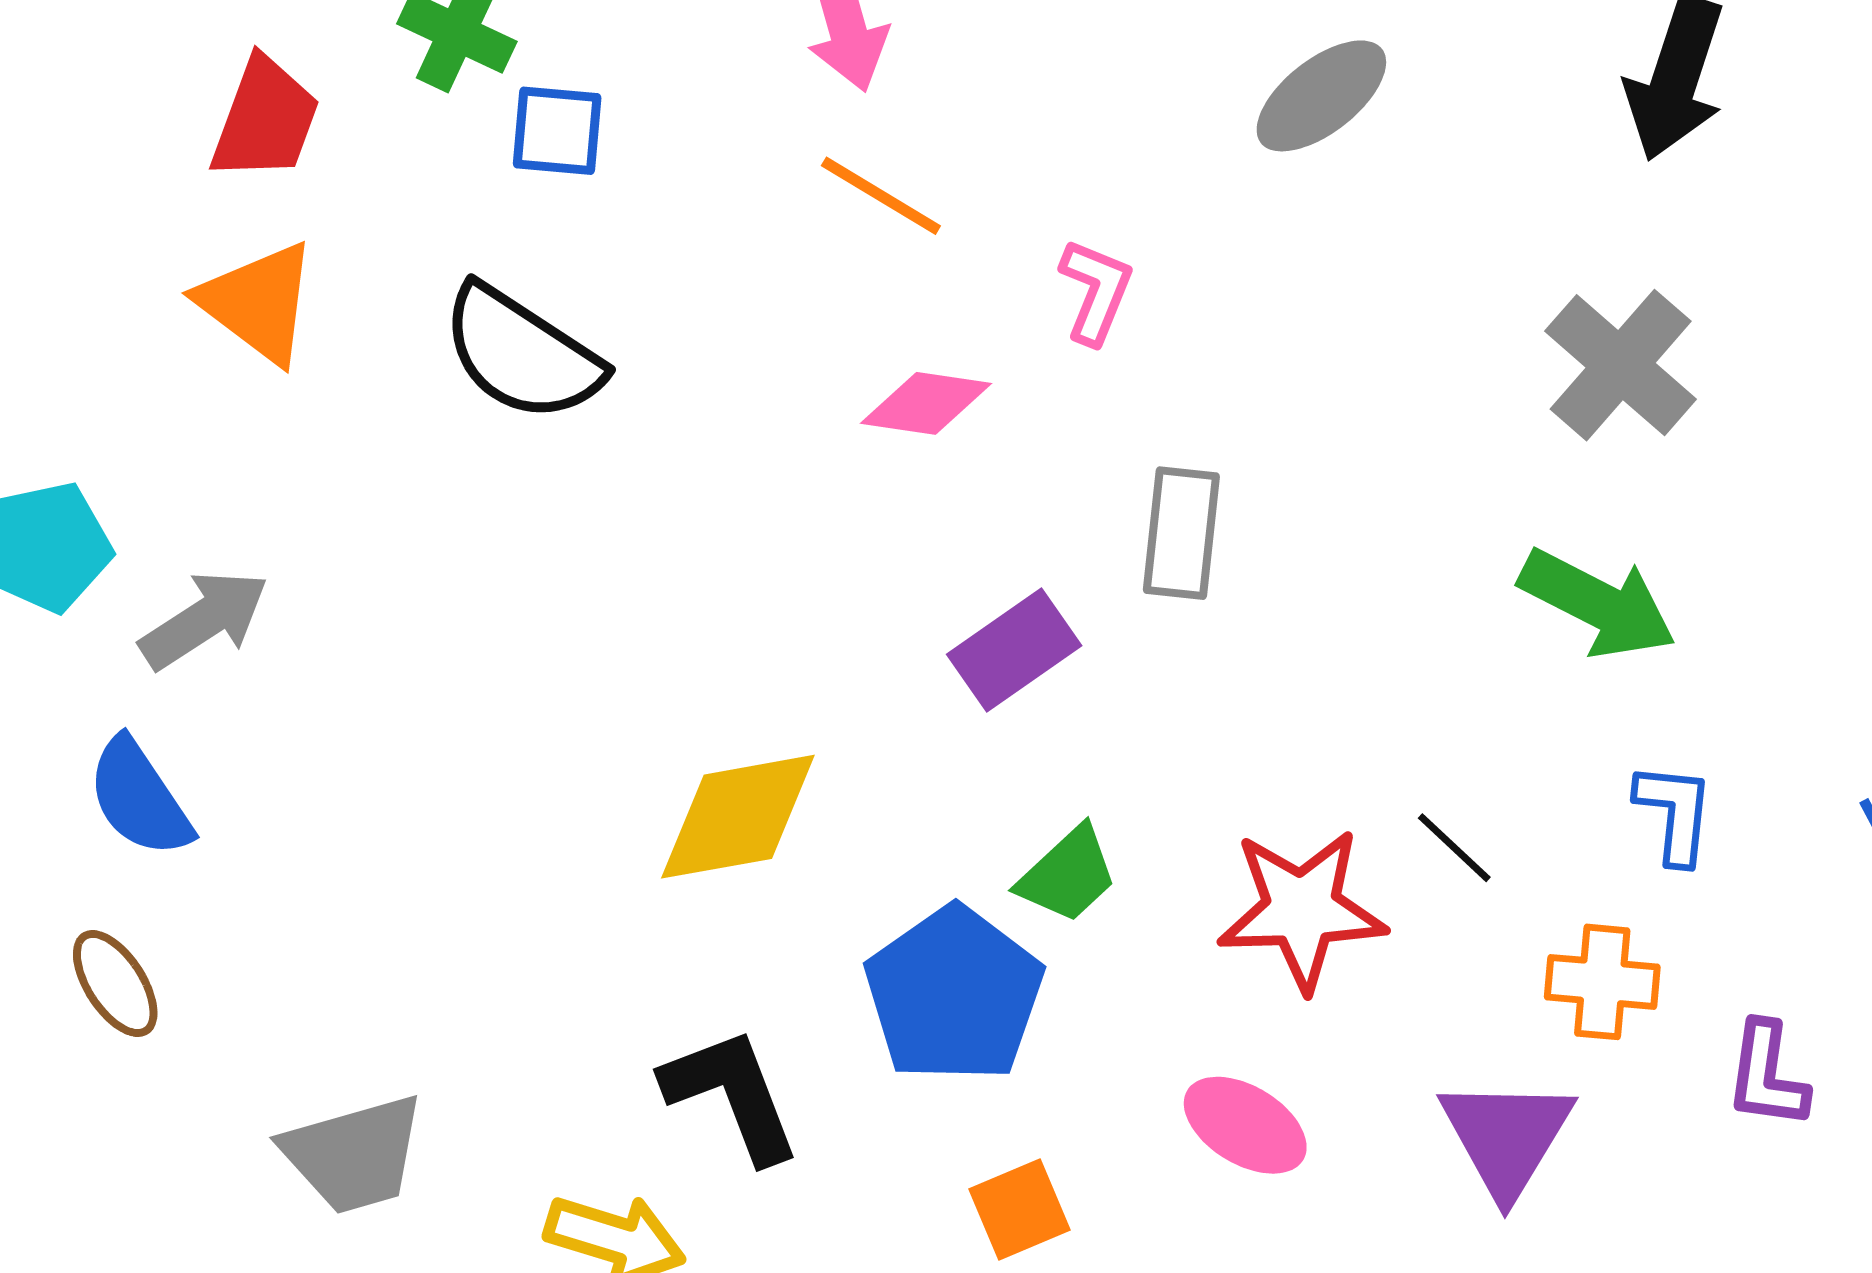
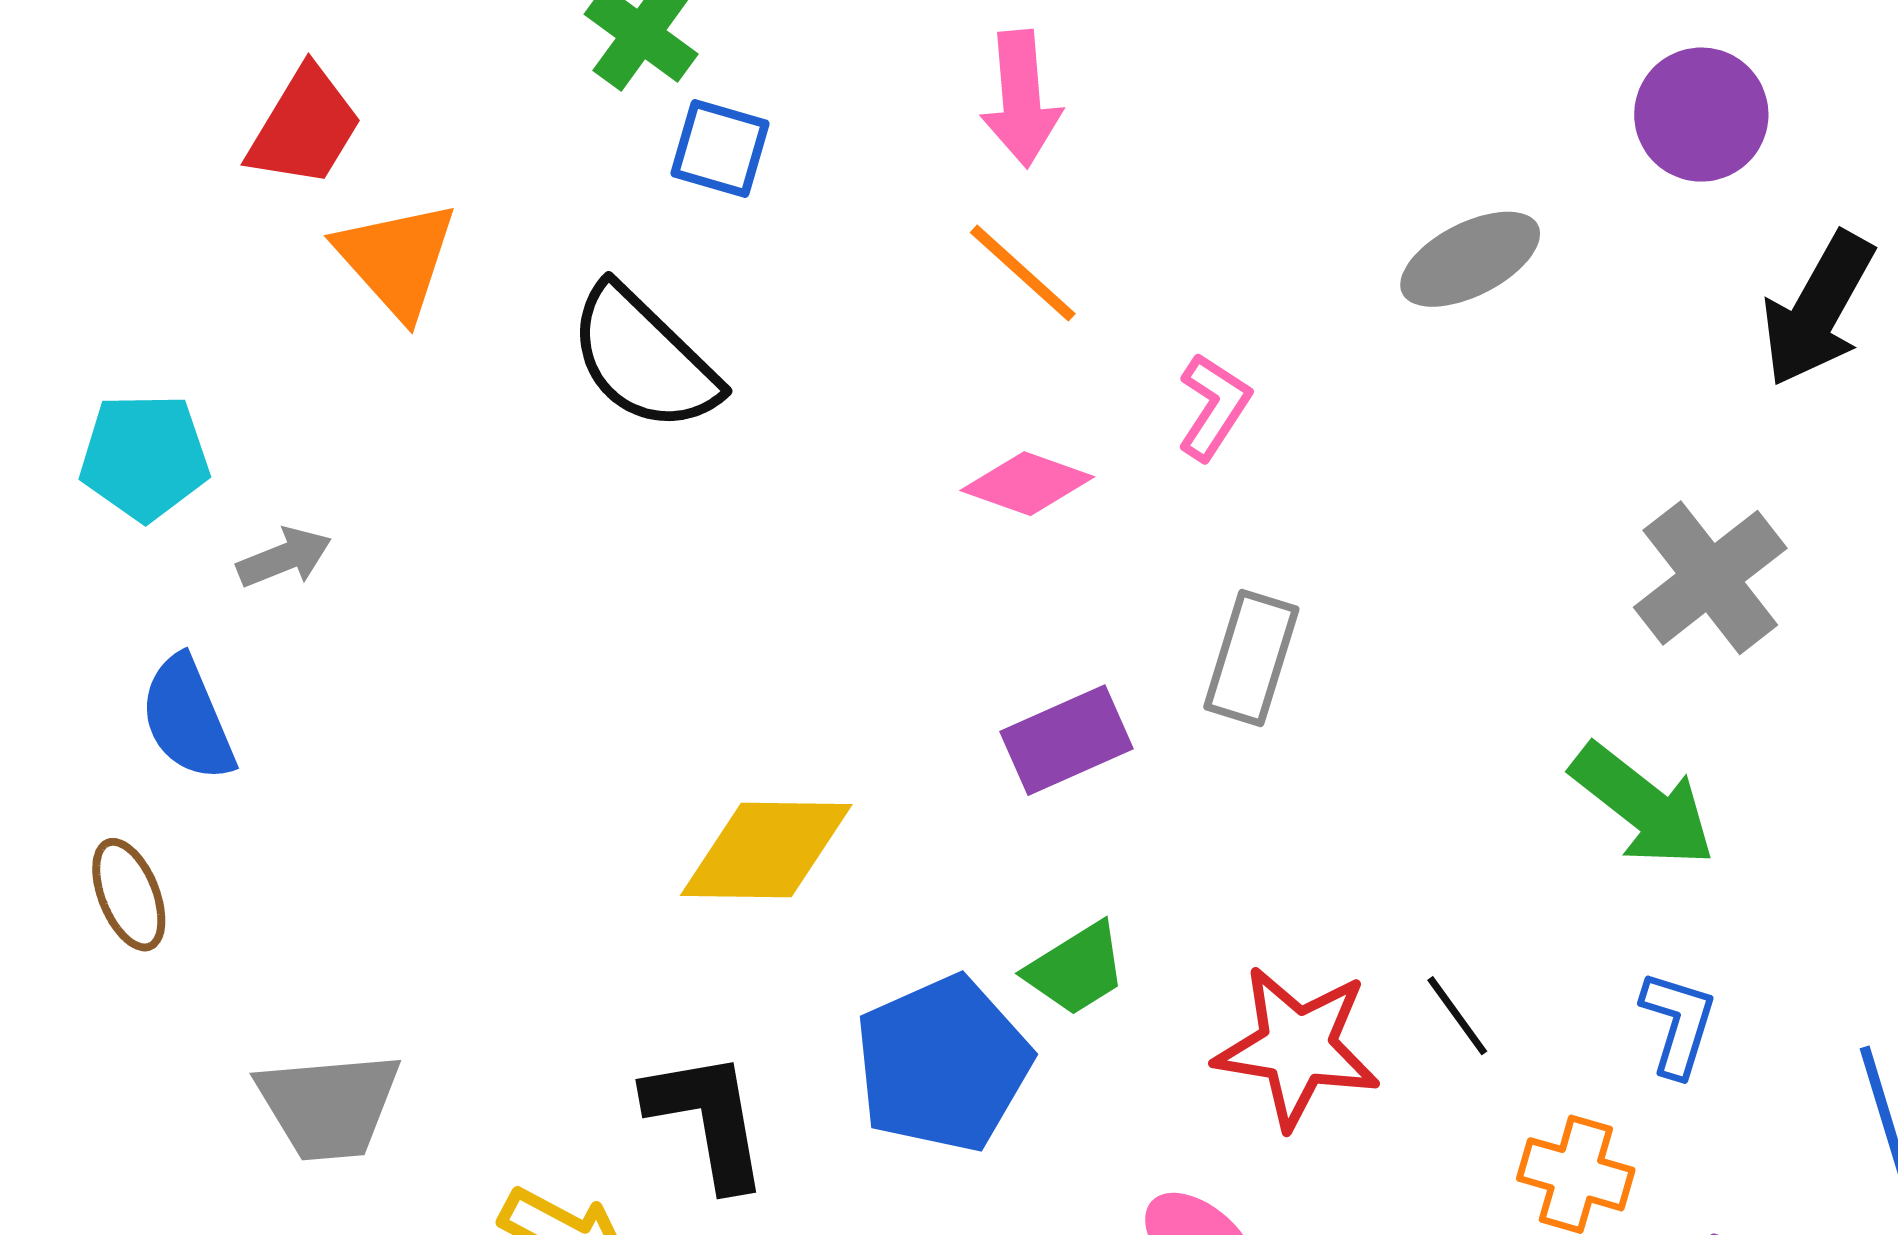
red trapezoid: (265, 119) -> (305, 127), moved
gray arrow: (204, 620) -> (284, 558), size x0.7

